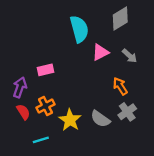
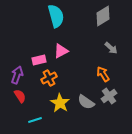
cyan semicircle: (79, 29) -> (56, 16), moved
pink triangle: (100, 52) -> (61, 51), moved
orange cross: (45, 106) -> (49, 78), moved

